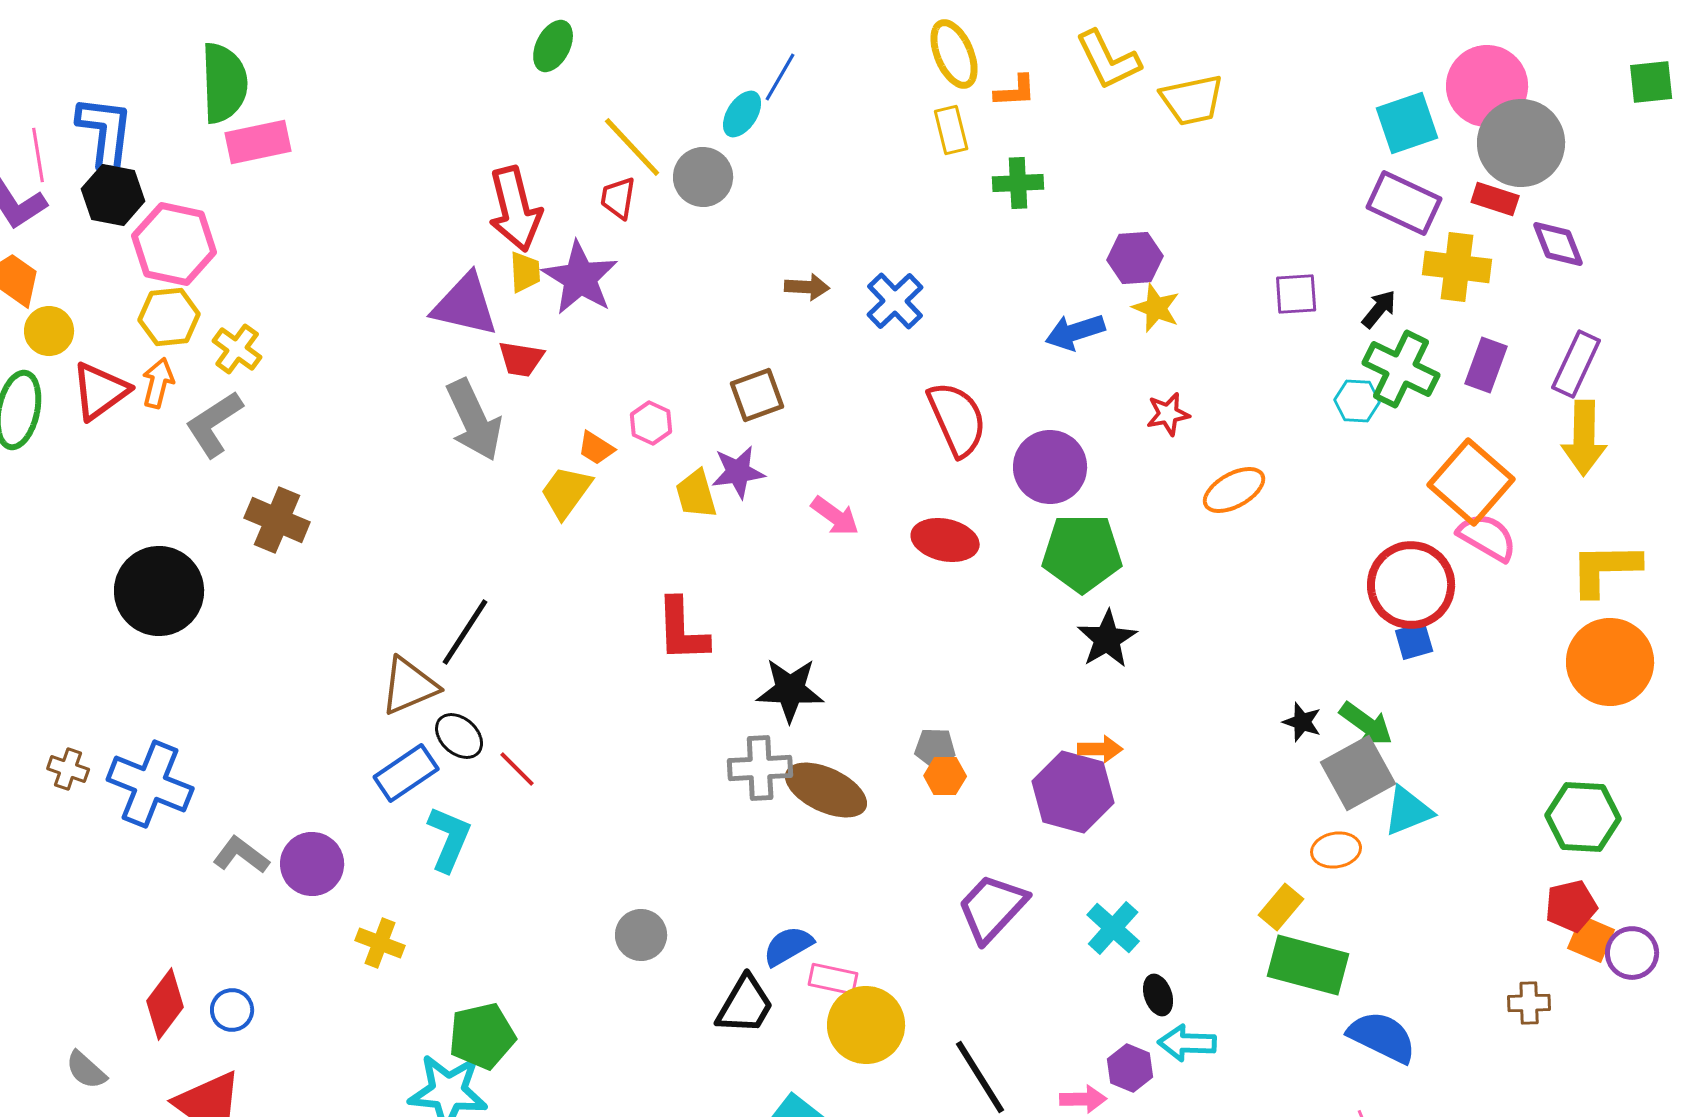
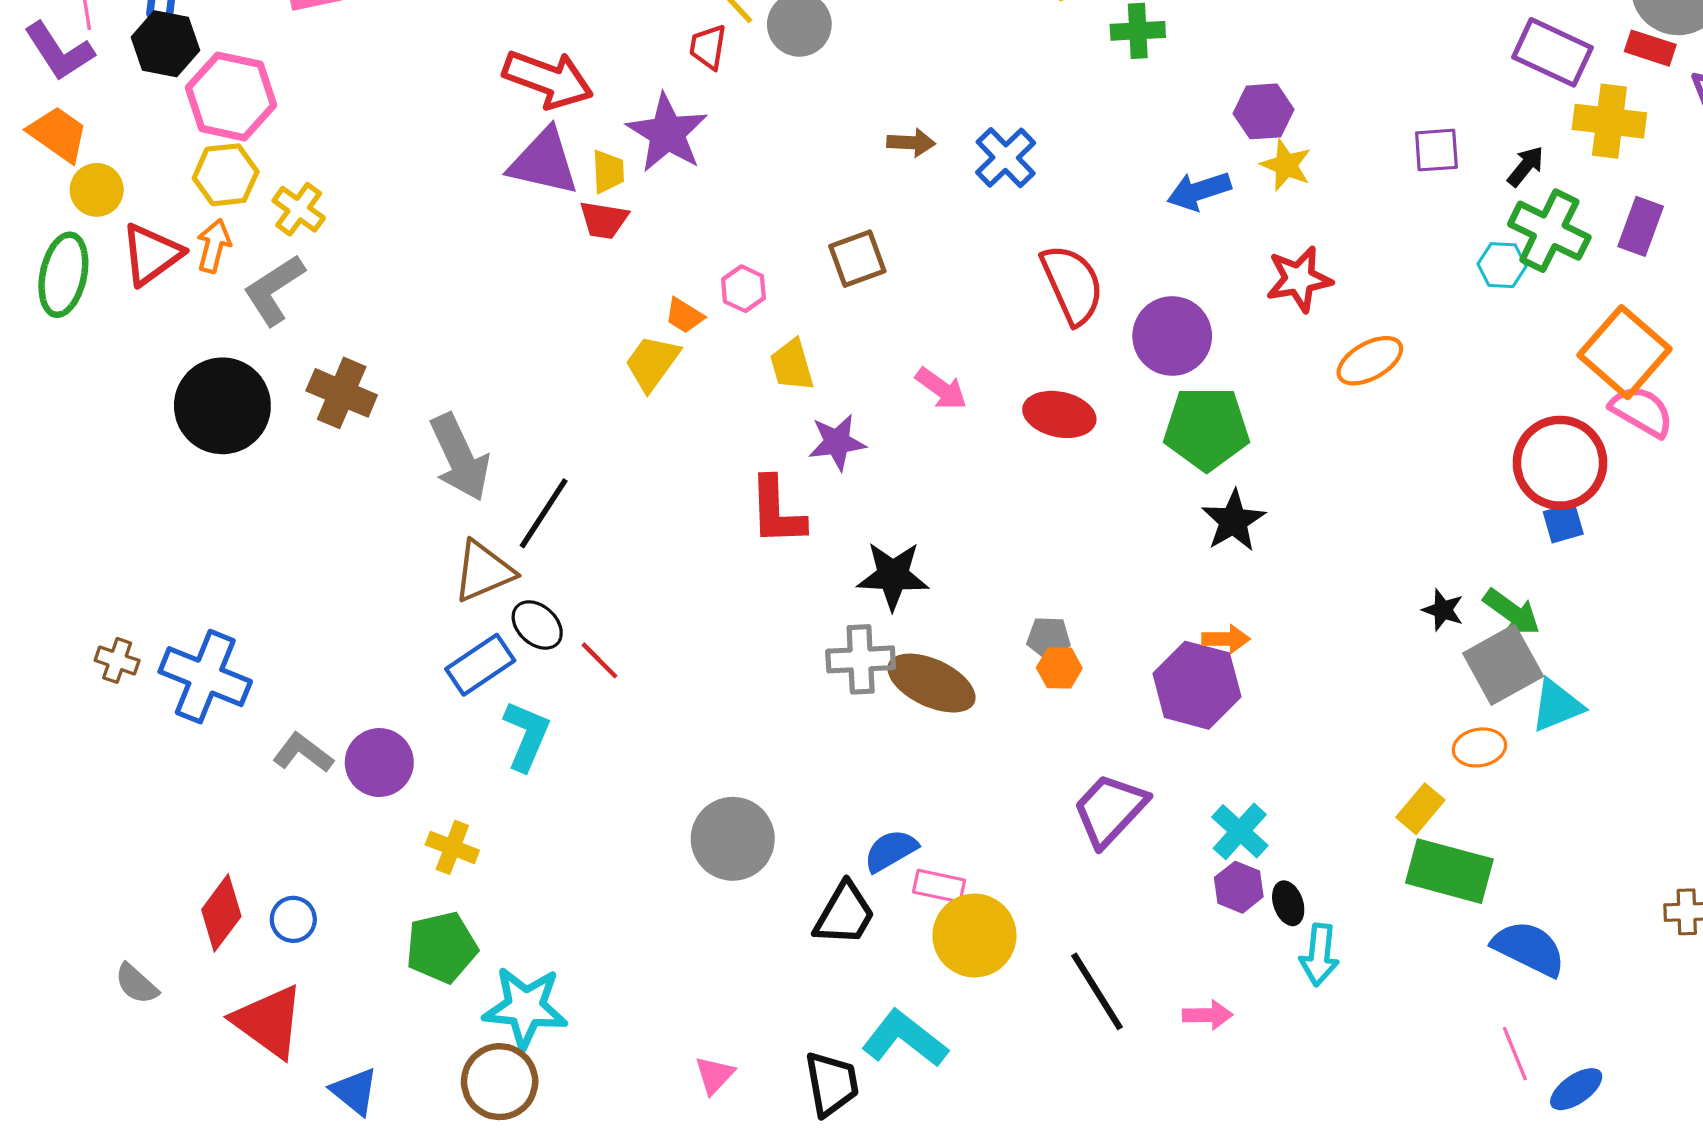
red arrow: (515, 209) -> (548, 79), moved, turned -56
yellow trapezoid: (525, 272) -> (608, 172), moved
red star: (1168, 414) -> (1299, 279), size x1.4
gray arrow: (474, 420) -> (460, 457), moved
purple star: (738, 472) -> (837, 442), moved
black circle: (159, 591) -> (222, 406), moved
gray circle: (641, 935) -> (733, 839), size x1.5
green pentagon: (482, 1036) -> (442, 947), moved
cyan arrow: (1187, 1043) -> (1319, 955), turned -86
purple hexagon: (1130, 1068) -> (1239, 887), moved

